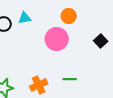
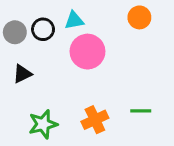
pink circle: (57, 39) -> (87, 52), moved

